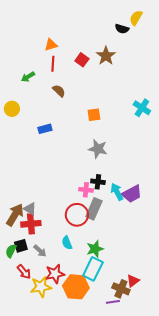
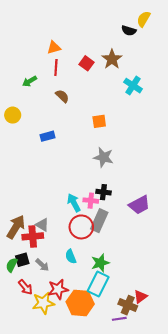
cyan cross: (142, 108) -> (133, 86), moved
cyan arrow: (117, 192) -> (74, 203), moved
gray triangle: (30, 209) -> (42, 225), moved

